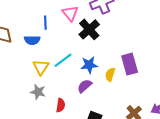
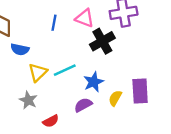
pink triangle: (70, 13) -> (85, 18), turned -42
blue semicircle: (32, 40) -> (20, 49), moved
blue star: (89, 65) -> (94, 82), turned -30
red semicircle: (61, 105) -> (51, 121), turned 40

